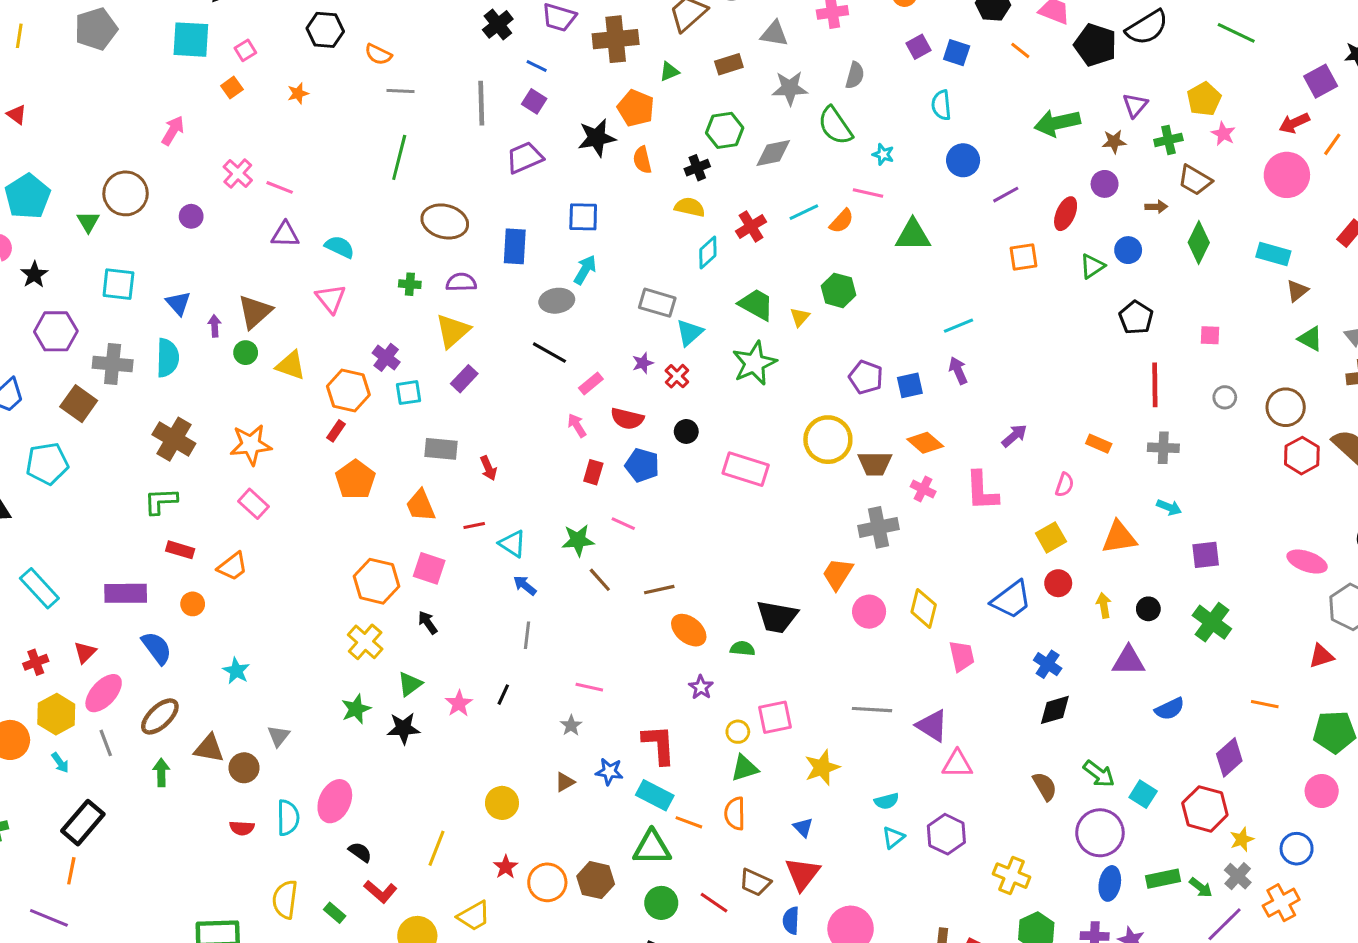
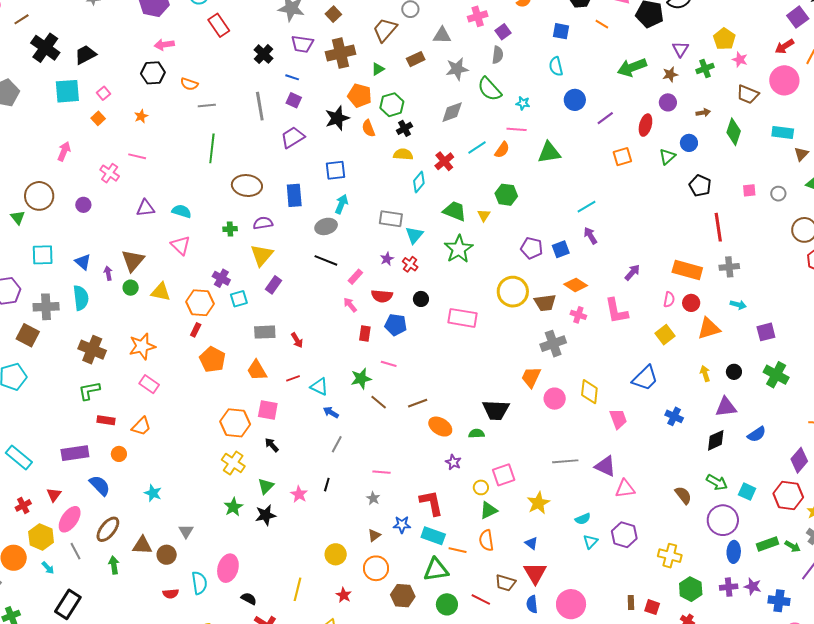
purple square: (918, 47) -> (503, 32), moved
green hexagon: (725, 130) -> (392, 105), moved
brown trapezoid: (1195, 180) -> (748, 94), moved
pink line: (280, 187) -> (137, 156), moved
gray circle: (1225, 397) -> (778, 194), moved
orange rectangle: (1099, 444) -> (687, 270), size x1.8
red circle: (1058, 583) -> (691, 303), moved
gray line: (527, 635) -> (337, 444), turned 30
black diamond: (1055, 710) -> (716, 440), moved
orange circle: (547, 882) -> (376, 568), moved

